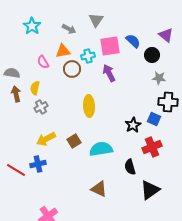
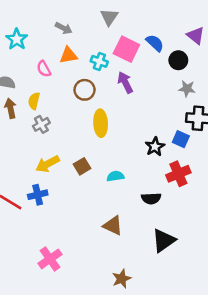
cyan star: (32, 26) -> (17, 39), moved
gray arrow: (69, 29) -> (64, 28), moved
pink square: (110, 46) -> (126, 49), turned 35
cyan cross: (88, 56) -> (99, 61), turned 32
brown circle: (72, 69) -> (85, 90), moved
cyan semicircle: (101, 149) -> (115, 176), size x0.6
black semicircle: (130, 167) -> (151, 198), turned -77
black triangle: (150, 190) -> (164, 240), moved

